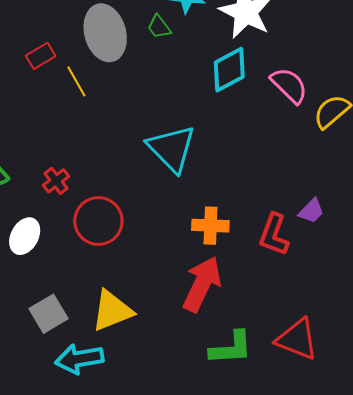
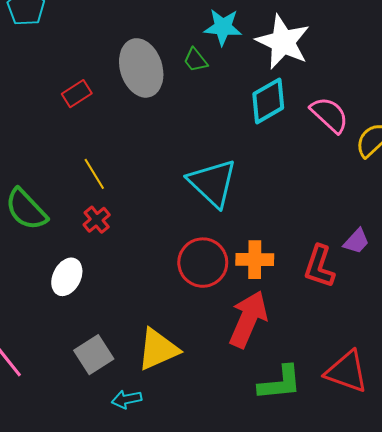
yellow line: (76, 81) -> (94, 174), moved
red circle: (98, 221) -> (203, 263), moved
cyan arrow: (79, 359) -> (127, 399), size x0.6

